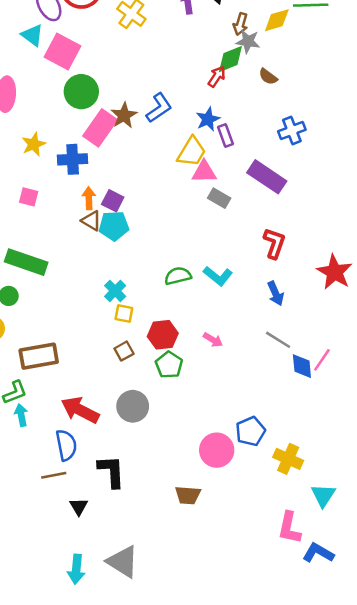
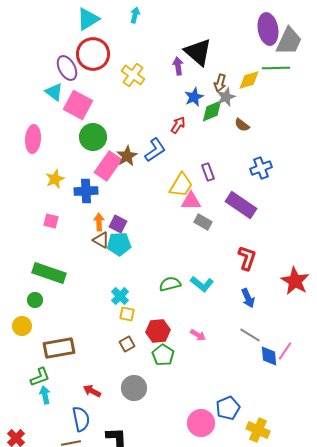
gray star: (248, 41) -> (226, 97), turned -30
red arrow: (217, 77) -> (178, 125), moved
blue star: (208, 119) -> (194, 97), moved
red arrow: (80, 410) -> (92, 391), size x0.6

